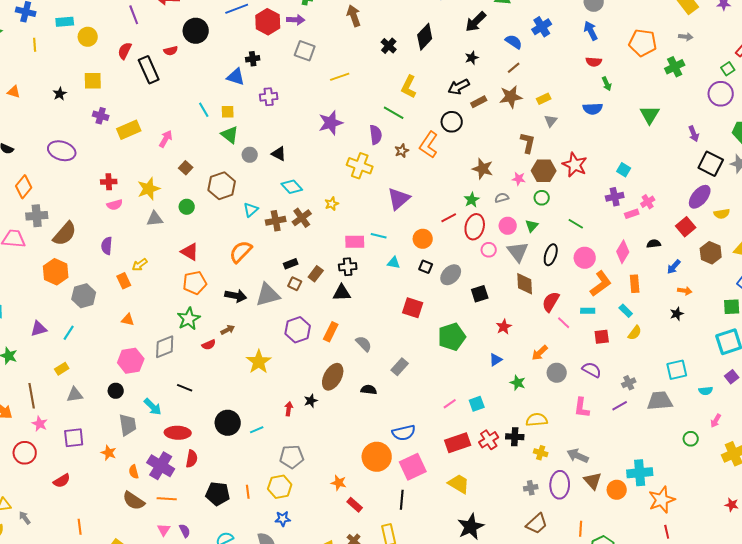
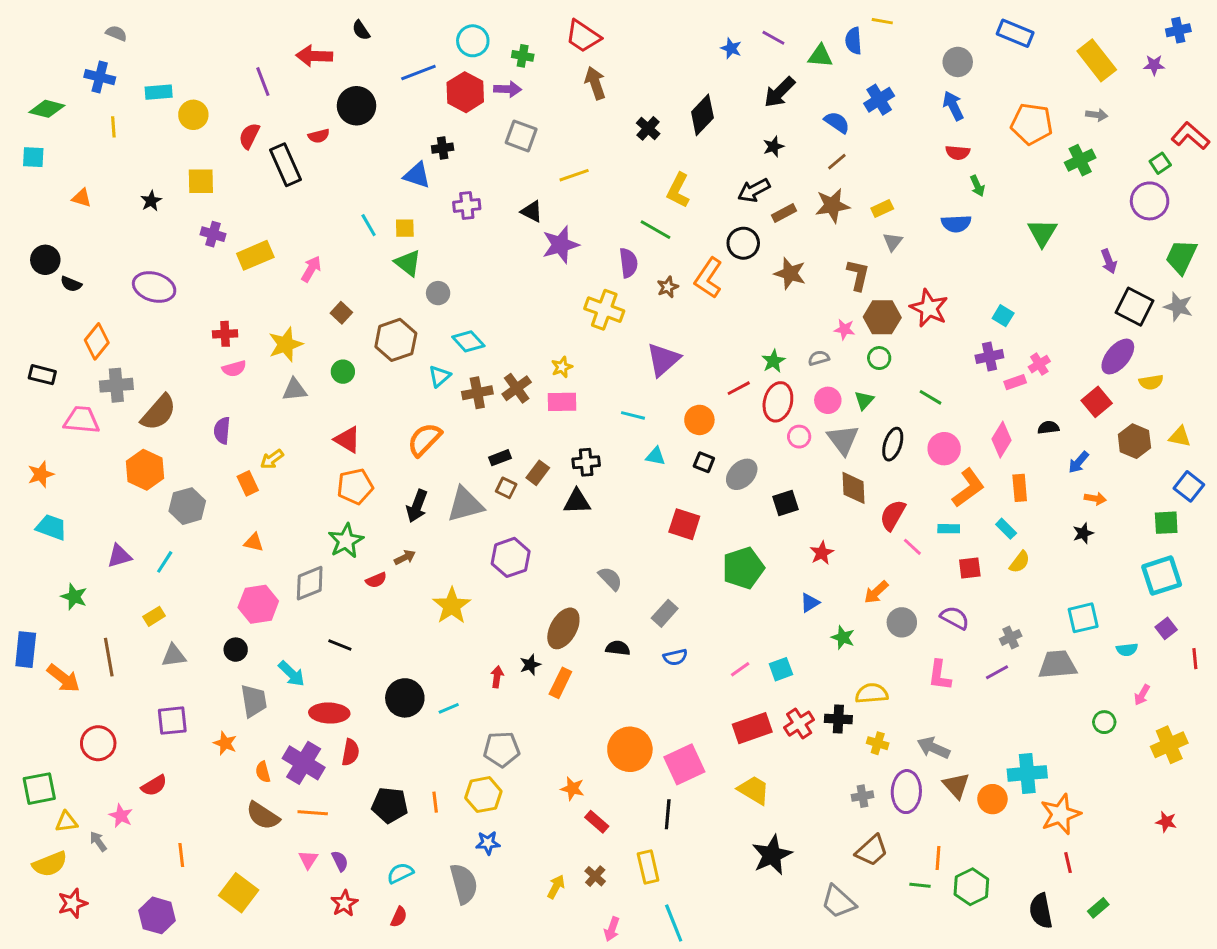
black triangle: (279, 154) -> (532, 211), moved
brown star: (483, 169) -> (790, 273), moved
cyan diamond: (292, 187) -> (468, 341), moved
pink rectangle: (355, 242) -> (562, 402), moved
black arrow: (236, 296) -> (417, 506), turned 100
orange rectangle: (331, 332) -> (560, 683), moved
pink star: (40, 424) -> (121, 816), moved
blue semicircle: (404, 433) -> (675, 657), moved, size x0.7

